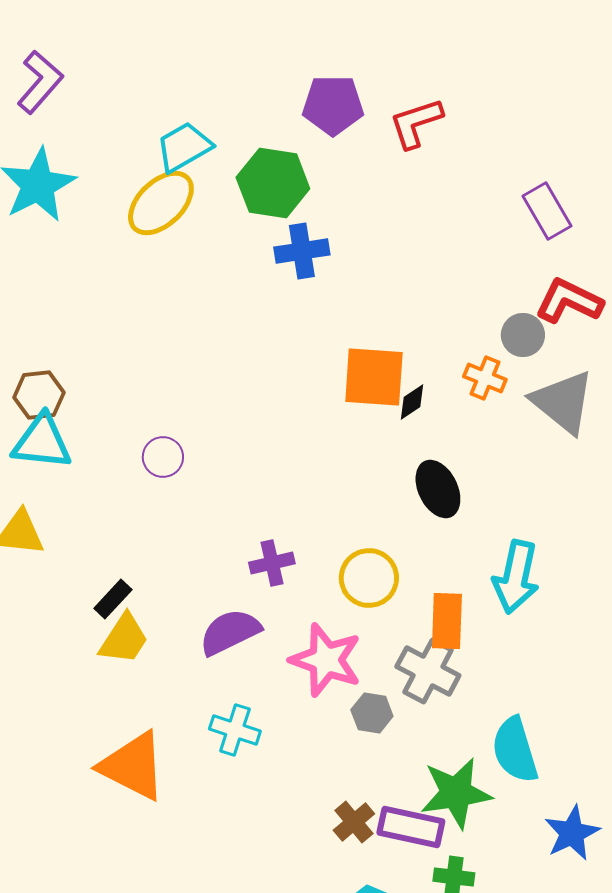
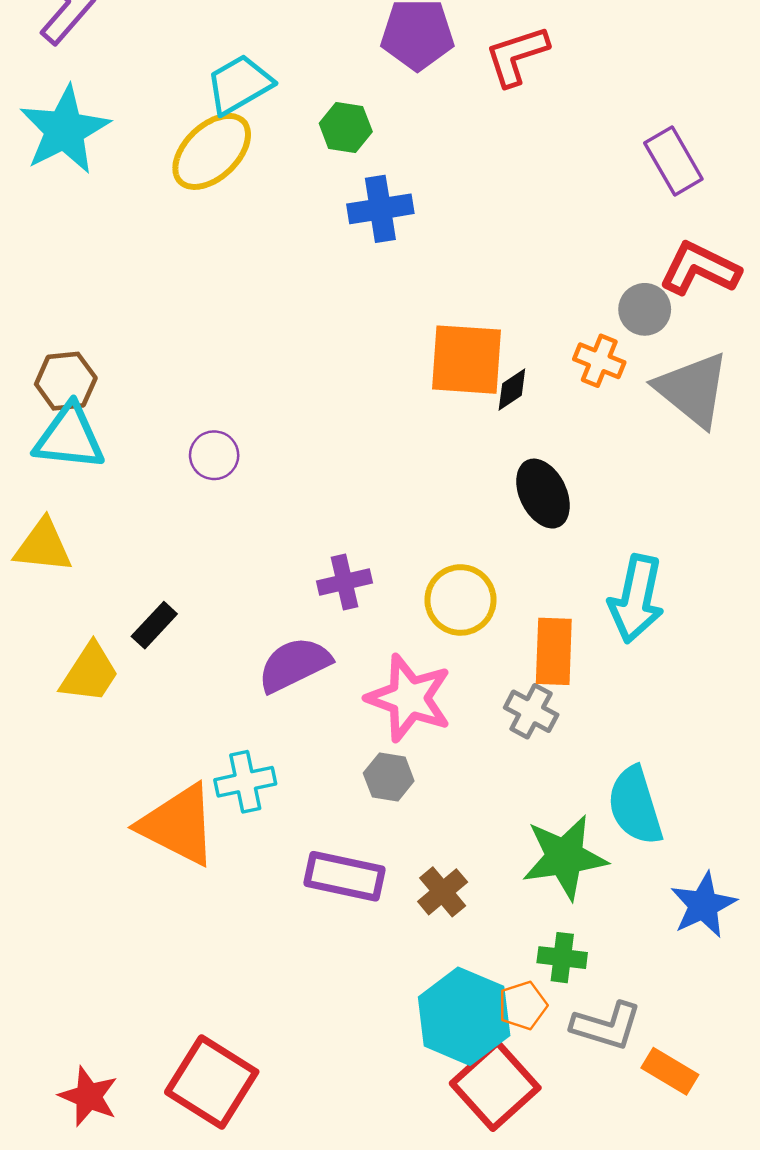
green hexagon: (273, 183) -> (346, 128), size x0.6
yellow trapezoid: (124, 639) -> (90, 673), moved
gray cross: (428, 671) -> (531, 711), size x0.7
gray hexagon: (372, 713) -> (389, 777), moved
cyan cross: (235, 730) -> (245, 782), moved, turned -30
purple rectangle: (411, 827) -> (344, 876), moved

